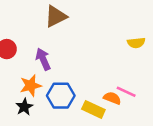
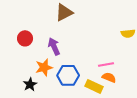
pink line: (126, 92) -> (106, 64), moved, turned -35
black star: (24, 107) -> (30, 84), moved

